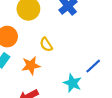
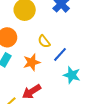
blue line: (93, 66) -> (60, 54), moved

